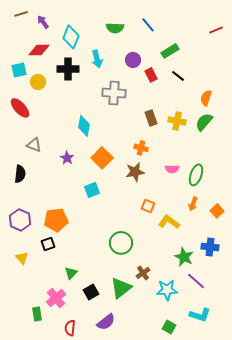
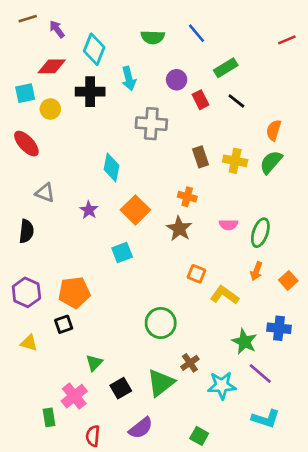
brown star: (135, 172) -> (179, 229), turned -30
yellow triangle: (22, 258) -> (29, 343), turned -32
green square: (169, 327) -> (199, 436), moved

